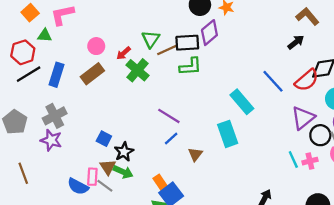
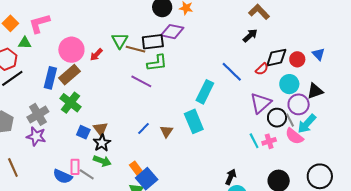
purple diamond: (209, 33) -> (172, 32), turned 55
pink circle: (96, 46) -> (71, 50), size x1.6
brown line: (168, 50) -> (136, 49), turned 42
green cross: (138, 70) -> (70, 103), moved
blue rectangle: (56, 75) -> (50, 78), moved
red semicircle: (307, 80) -> (262, 69), size x0.6
cyan rectangle: (242, 102) -> (205, 92), turned 70
purple line: (169, 116) -> (141, 81), moved
brown triangle: (195, 154) -> (166, 131), moved
brown triangle: (108, 167) -> (100, 129), moved

